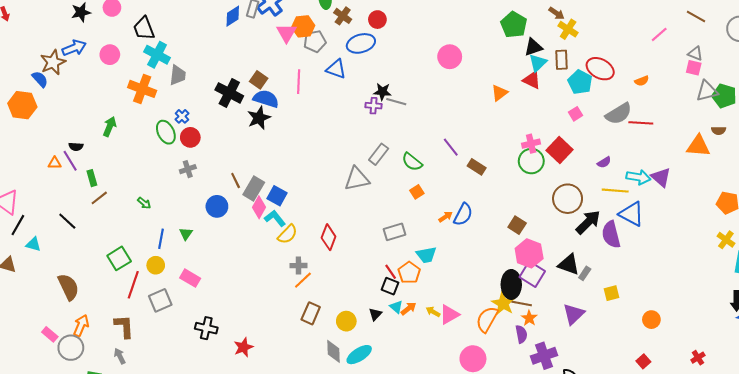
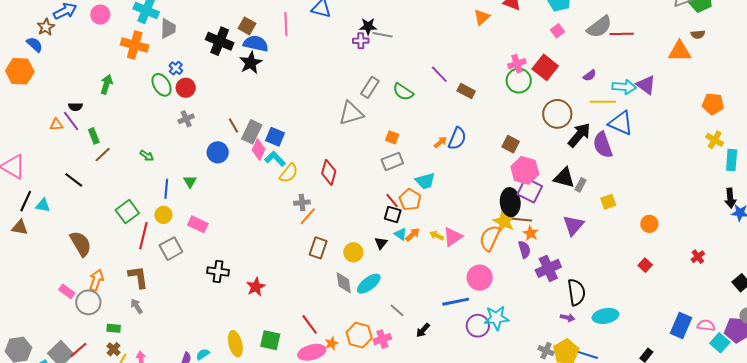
brown star: (53, 62) -> (46, 27), size x0.7
orange square: (417, 192) -> (392, 137), moved, turned -32
black line: (18, 225) -> (26, 201), moved

